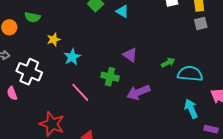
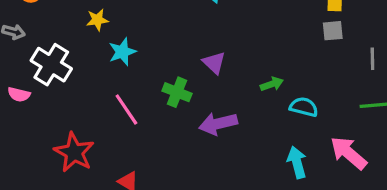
cyan semicircle: (190, 74) -> (304, 107), size x0.7
pink semicircle: (12, 93) -> (19, 94), turned -64

